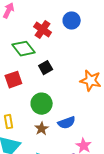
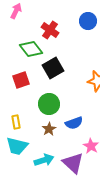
blue circle: (72, 20) -> (88, 21), moved
black square: (46, 68) -> (53, 68), size x1.5

